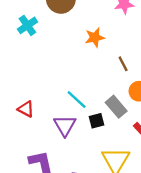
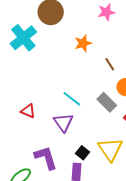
cyan cross: (27, 25) -> (23, 38), size x1.5
black square: (97, 121) -> (83, 153), moved, turned -32

